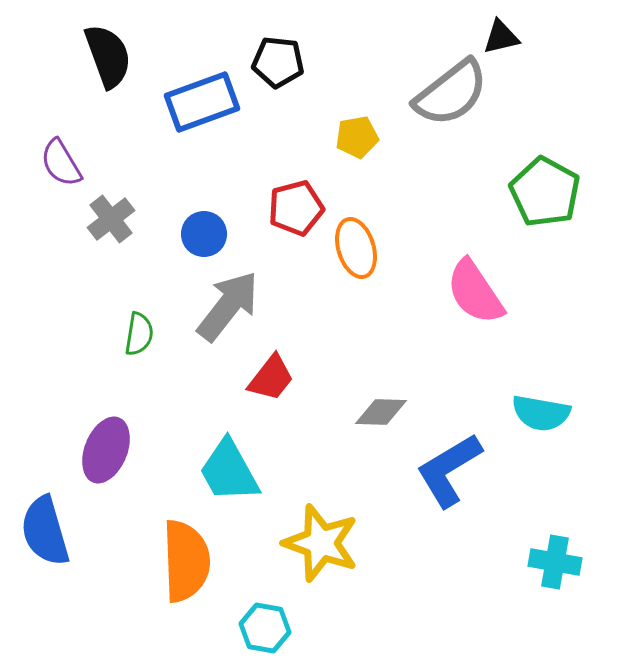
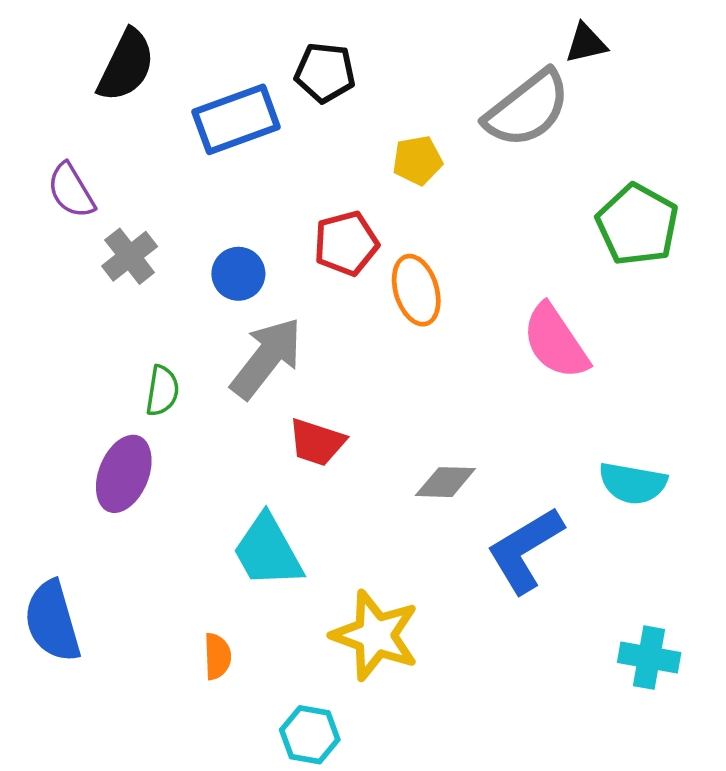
black semicircle: (108, 56) -> (126, 66), turned 46
red trapezoid: (271, 378) -> (317, 442), turned 70
purple ellipse: (106, 450) -> (124, 474), moved
orange semicircle: (186, 561) -> (217, 656), size x0.5

